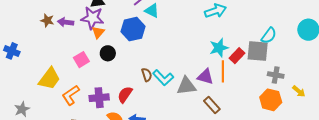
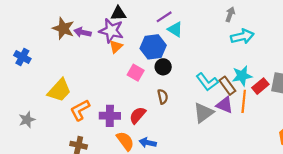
brown star: (47, 20) -> (63, 28), size x1.5
black circle: (108, 53) -> (163, 67), moved
pink square: (81, 60) -> (136, 73), moved, turned -35
cyan L-shape: (163, 78) -> (207, 82), moved
gray triangle: (186, 86) -> (203, 113), turned -35
brown rectangle: (212, 105) -> (227, 86), moved

